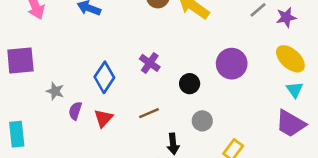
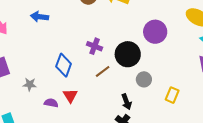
black circle: (190, 84) -> (128, 54), size x1.6
purple semicircle: (75, 111) -> (51, 103), moved, turned 96
brown line: (149, 113) -> (103, 71), moved

